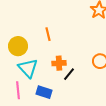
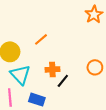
orange line: (48, 34) -> (41, 39), turned 64

